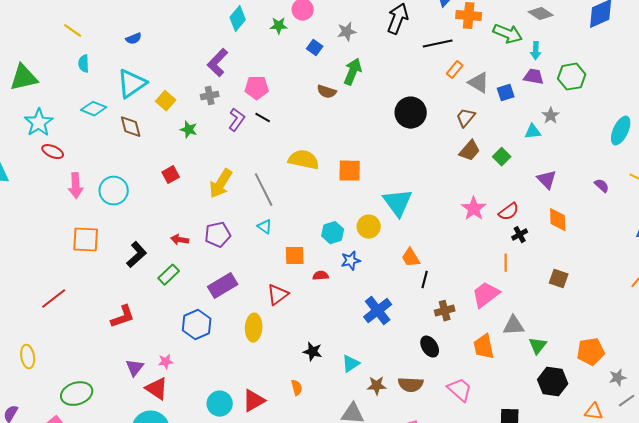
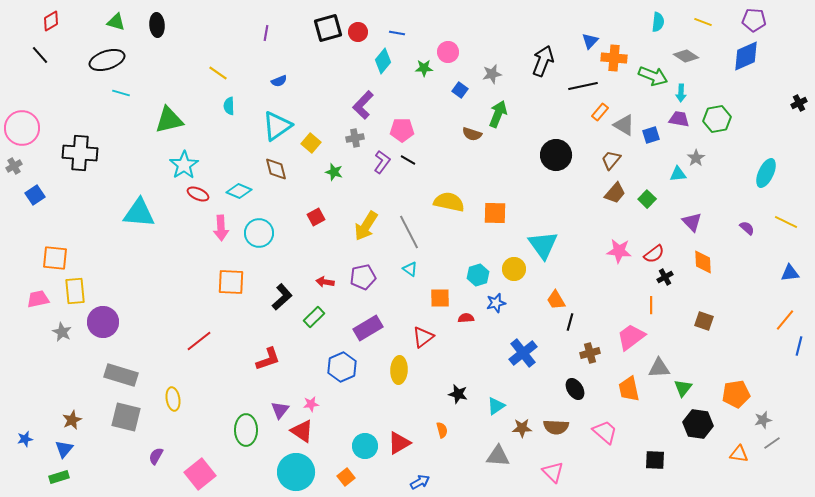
cyan diamond: (94, 109) -> (239, 191), moved
pink star: (474, 209) -> (619, 251), turned -30
green ellipse: (77, 394) -> (246, 430), moved, turned -72

